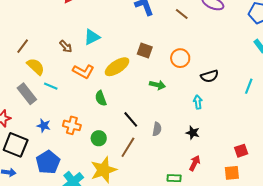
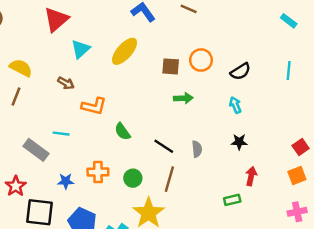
cyan triangle: (92, 37) -> (81, 49), moved
brown square: (145, 50) -> (171, 66), moved
yellow semicircle: (36, 67) -> (21, 68), moved
yellow ellipse: (117, 67) -> (124, 51), moved

